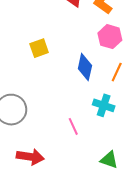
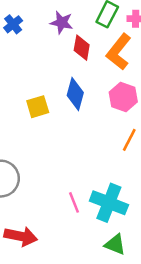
blue diamond: (85, 67) -> (75, 94), moved
cyan cross: (104, 105) -> (109, 203), moved, size x1.4

